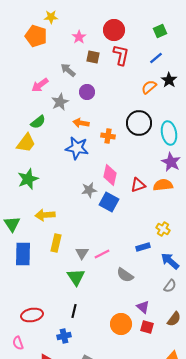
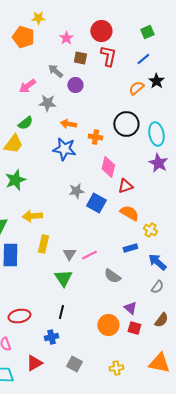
purple circle: (87, 92) -> (75, 85), moved
gray star: (60, 102) -> (47, 103), turned 30
pink diamond: (110, 175) -> (108, 167), moved
orange semicircle: (163, 185) -> (129, 213), moved, turned 36

